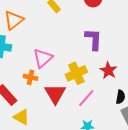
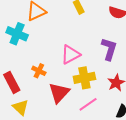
pink triangle: (43, 58) -> (70, 55), moved

